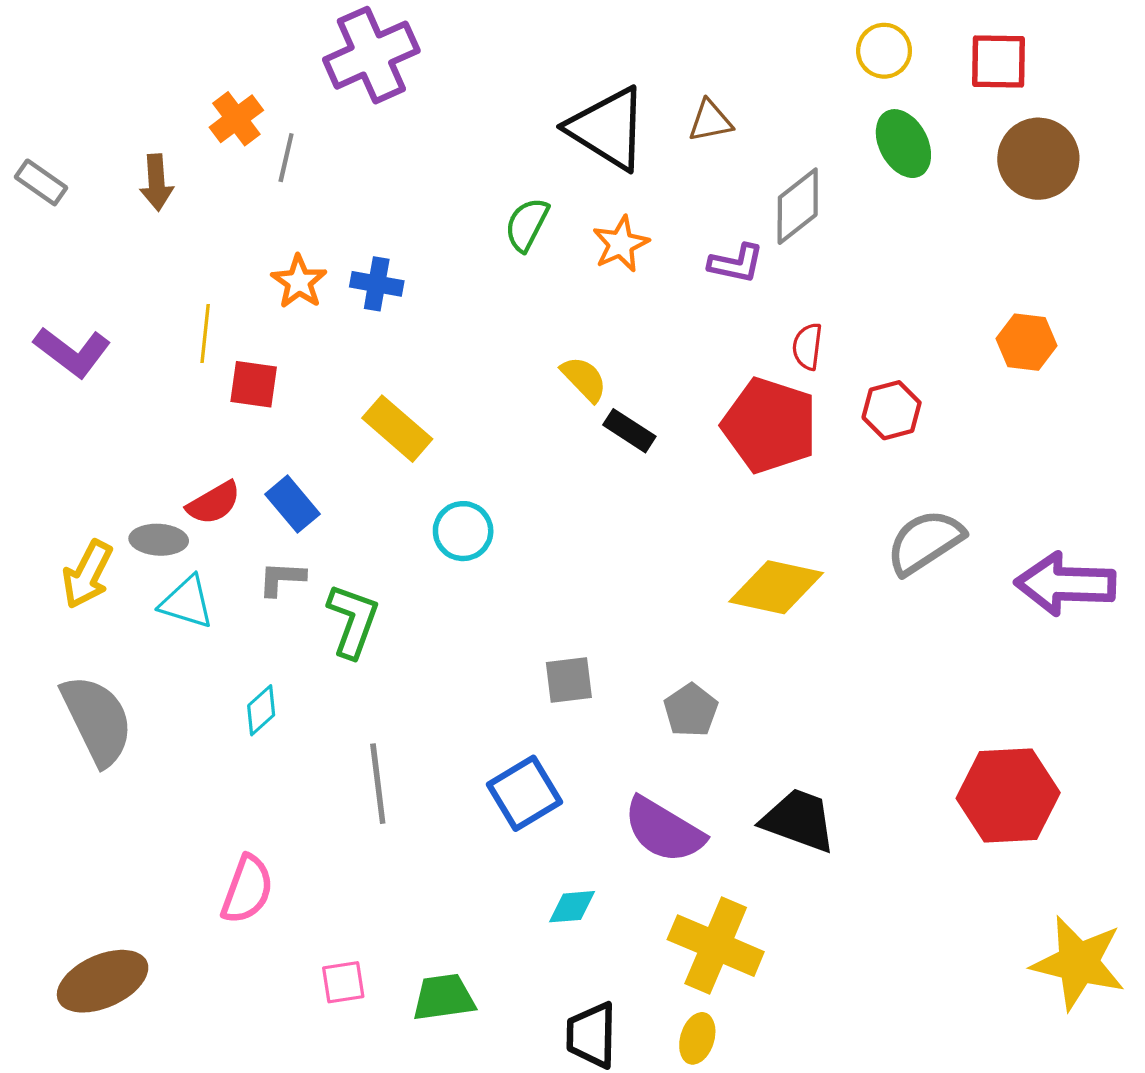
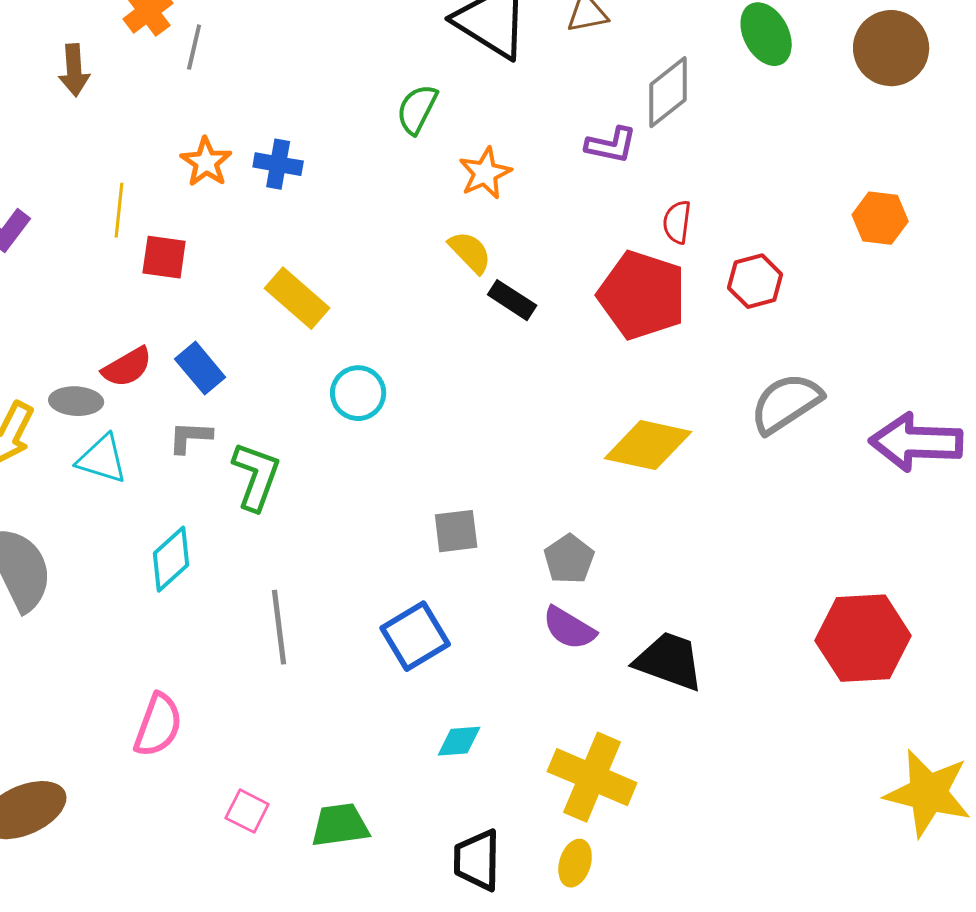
orange star: (621, 244) -> (485, 173), moved
cyan diamond: (261, 710) -> (171, 559), size x1.4
purple semicircle: (664, 830) -> (569, 628), moved, size x0.7
pink square: (343, 982) -> (247, 811), turned 36

